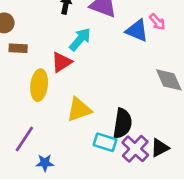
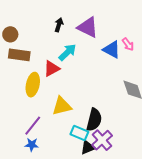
brown rectangle: (18, 48) -> (19, 55), size x1.5
purple line: (24, 139) -> (33, 126), moved
black triangle: (160, 148) -> (88, 147), moved

